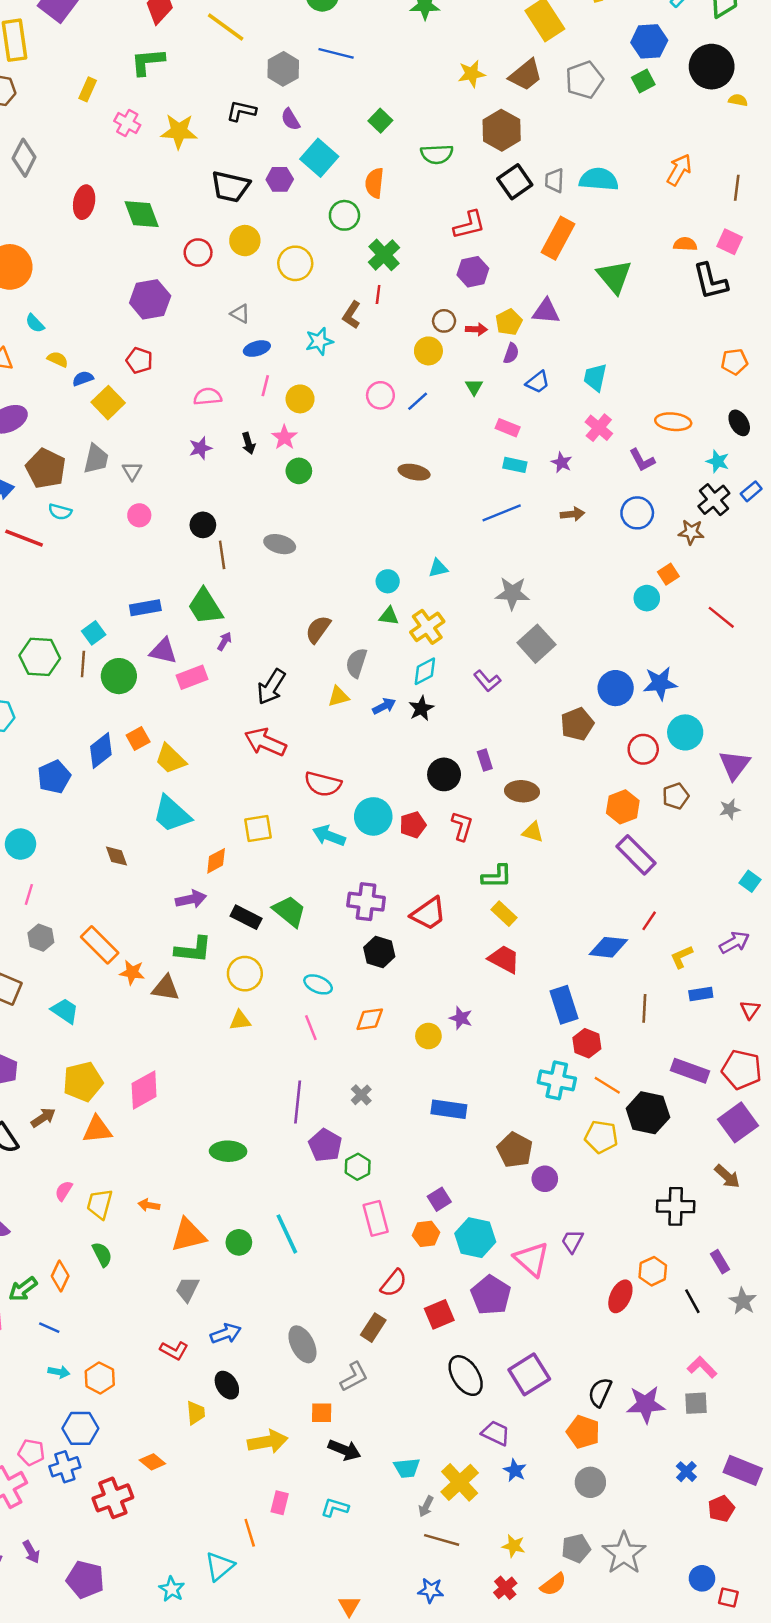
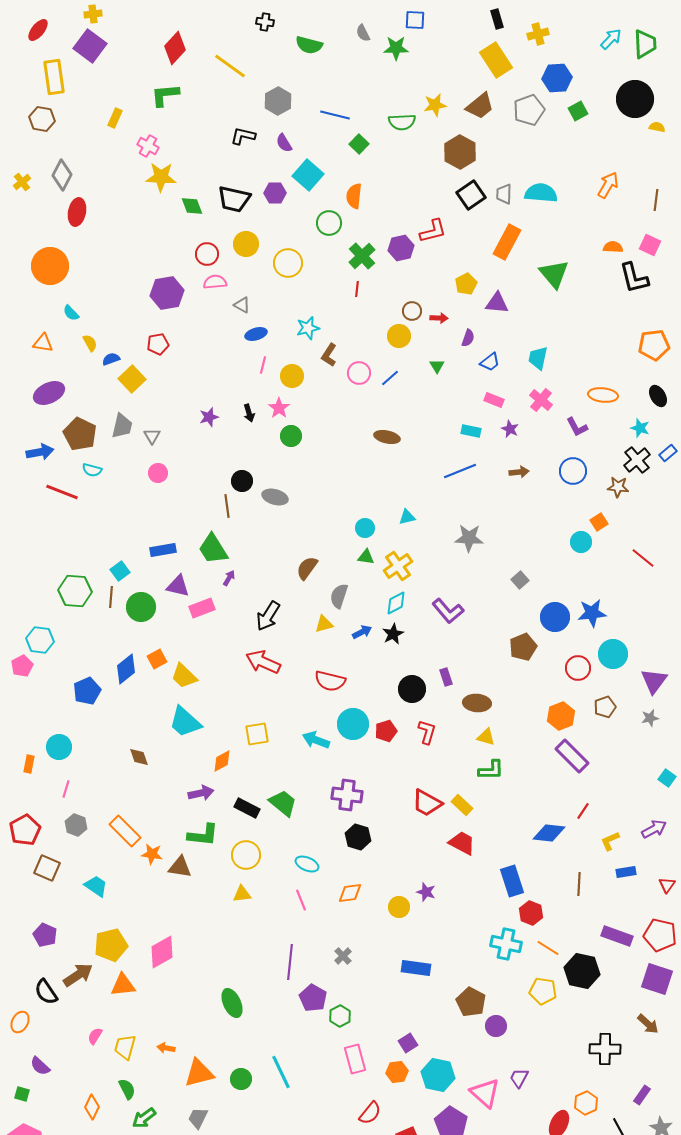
blue hexagon: (649, 41) -> (557, 78), moved
blue line: (336, 53) -> (335, 115), moved
yellow star: (179, 131) -> (161, 177), moved
green semicircle: (437, 154) -> (402, 122), moved
red ellipse: (84, 202) -> (77, 212), moved
green diamond: (142, 214) -> (192, 206), moved, size x0.7
purple hexagon: (473, 272) -> (401, 248), moved
brown L-shape: (352, 315) -> (329, 355), moved
yellow pentagon: (509, 322) -> (466, 284), moved
yellow semicircle: (58, 359) -> (90, 343), turned 36
red pentagon: (139, 361) -> (158, 344), turned -30
orange pentagon: (734, 362) -> (654, 345), size x1.4
pink semicircle: (208, 397) -> (215, 282), moved
pink rectangle: (508, 428) -> (494, 400), moved
black circle: (203, 525) -> (242, 481), moved
gray square: (536, 644) -> (520, 580), moved, size x0.6
purple L-shape: (487, 681) -> (448, 611), size x1.4
red semicircle: (323, 784) -> (330, 681), moved
green L-shape: (497, 876) -> (491, 770), moved
red trapezoid: (428, 914) -> (427, 803), moved, turned 64
brown arrow: (43, 1118) -> (78, 975), size x1.4
purple square: (738, 1122) -> (657, 979), turned -36
green ellipse: (228, 1151) -> (232, 1003), turned 64
purple rectangle: (720, 1262) -> (642, 1095), turned 66
green arrow: (23, 1289) -> (144, 1118), moved

